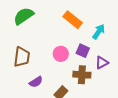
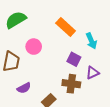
cyan arrow: (99, 32) -> (91, 41), turned 119
pink circle: (61, 54) -> (34, 47), moved

